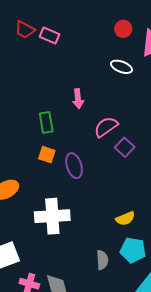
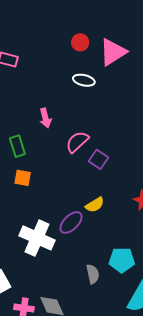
purple ellipse: (74, 166) -> (71, 222), moved, turned 70
white cross: (52, 216) -> (37, 238), turned 36
yellow semicircle: (125, 218) -> (95, 205), moved

